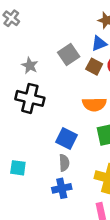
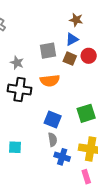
gray square: (69, 55) -> (48, 51), turned 30
orange semicircle: (94, 104) -> (50, 81), moved
blue cross: (62, 188) -> (62, 157), moved, turned 35

